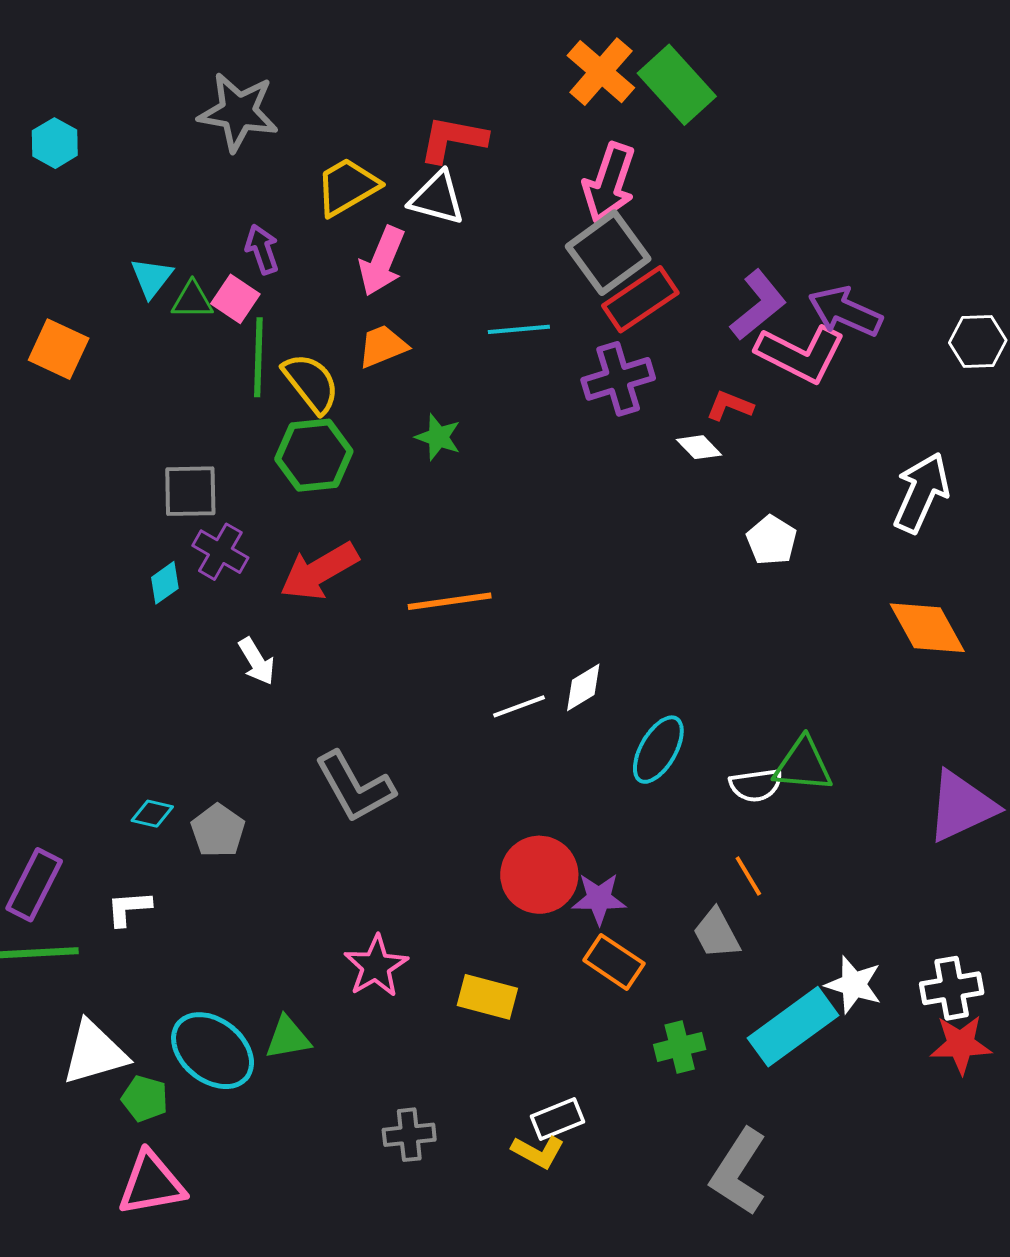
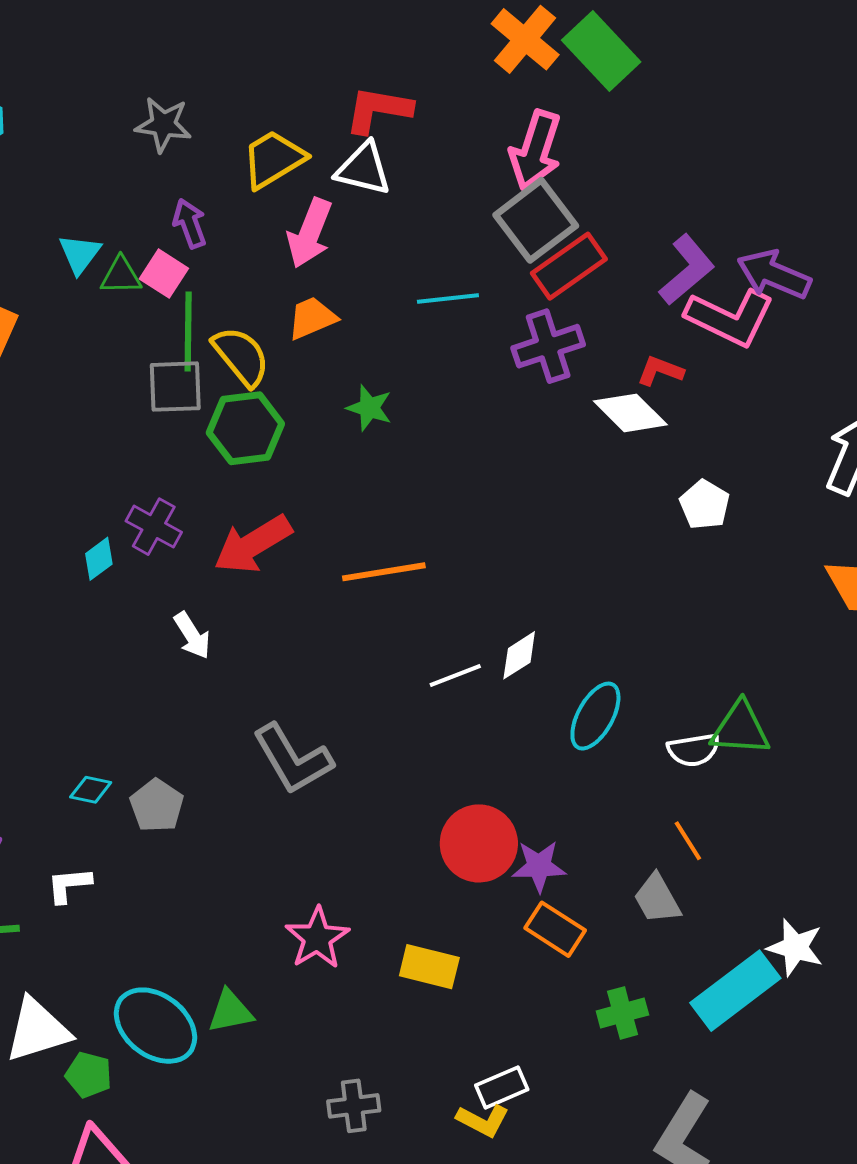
gray star: (238, 112) -> (163, 125), moved, size x0.7
white diamond: (699, 447) -> (630, 413), size x1.6
gray square: (190, 491) -> (175, 387), moved

